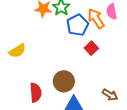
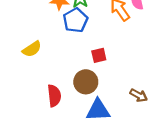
blue pentagon: (78, 25) -> (75, 20), moved
red square: (91, 48) -> (99, 55), moved, turned 32

